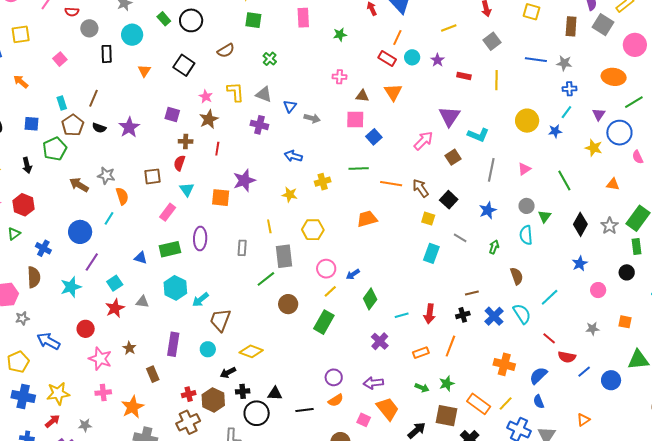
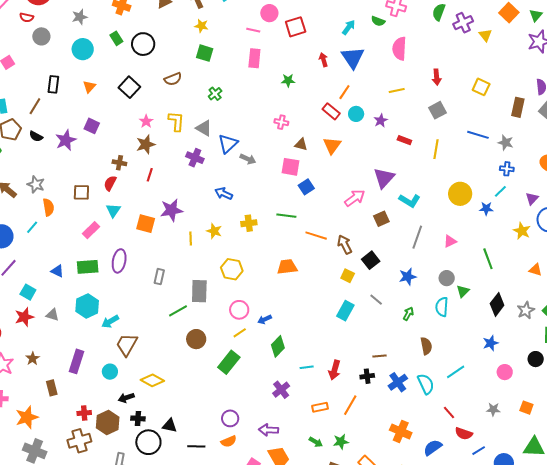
black rectangle: (107, 54) -> (53, 84), moved
blue triangle: (290, 106) -> (228, 144), size x1.5
purple square: (172, 114) -> (92, 126), moved
yellow line: (269, 226) -> (191, 239), moved
cyan square: (115, 283) -> (28, 292), turned -35

